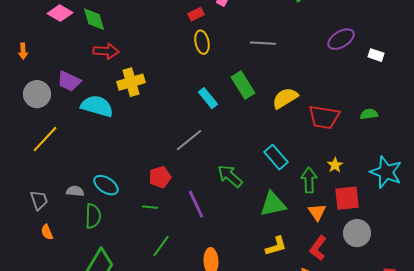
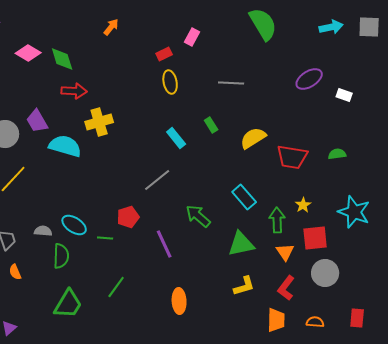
purple trapezoid: (69, 81) -> (37, 121), turned 35
green rectangle: (243, 85) -> (211, 125), size x0.6
green line: (150, 207) -> (105, 238), moved
green line: (161, 246) -> (116, 287), moved

